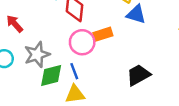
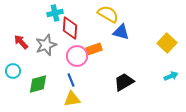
gray star: (37, 55) -> (46, 45), moved
green diamond: (51, 75) -> (38, 84), moved

